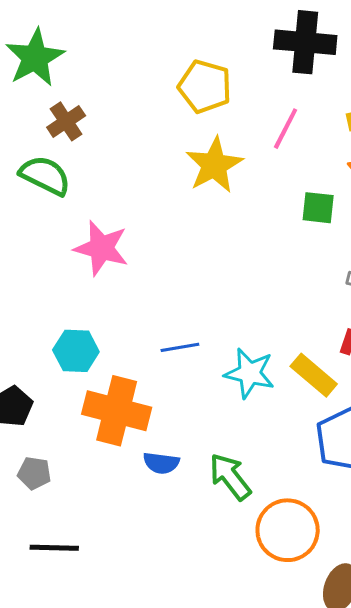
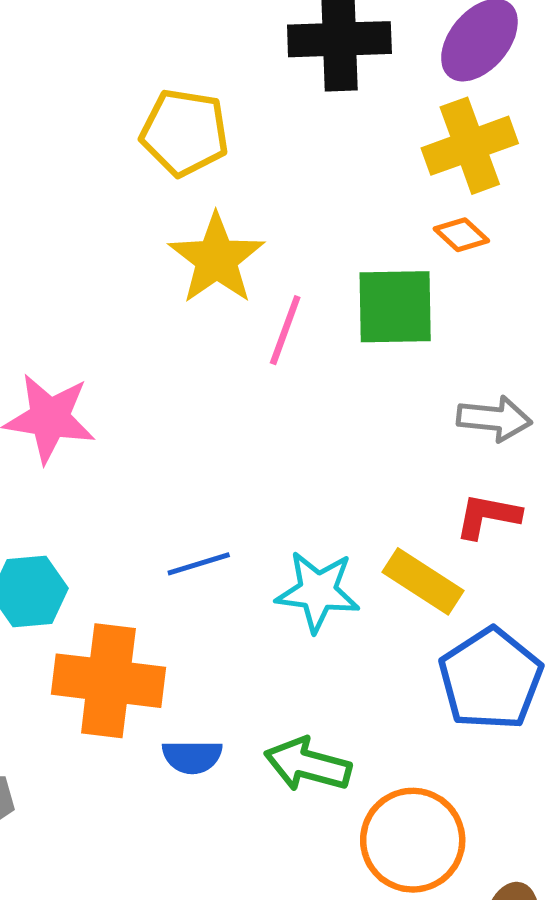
pink line: (286, 129) -> (285, 330), moved
green square: (318, 208) -> (395, 307), size x1.5
green arrow: (230, 477) -> (308, 765), turned -30

